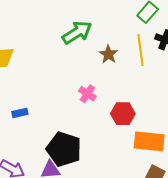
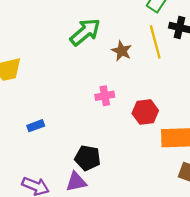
pink cross: (87, 94) -> (105, 96), turned -36
black pentagon: (64, 149) -> (88, 158), size x0.7

